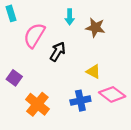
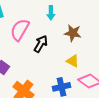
brown star: (95, 28) -> (73, 33), moved

